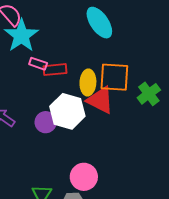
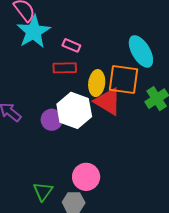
cyan ellipse: (99, 23) -> (141, 51), moved
pink rectangle: (38, 64) -> (71, 45), moved

